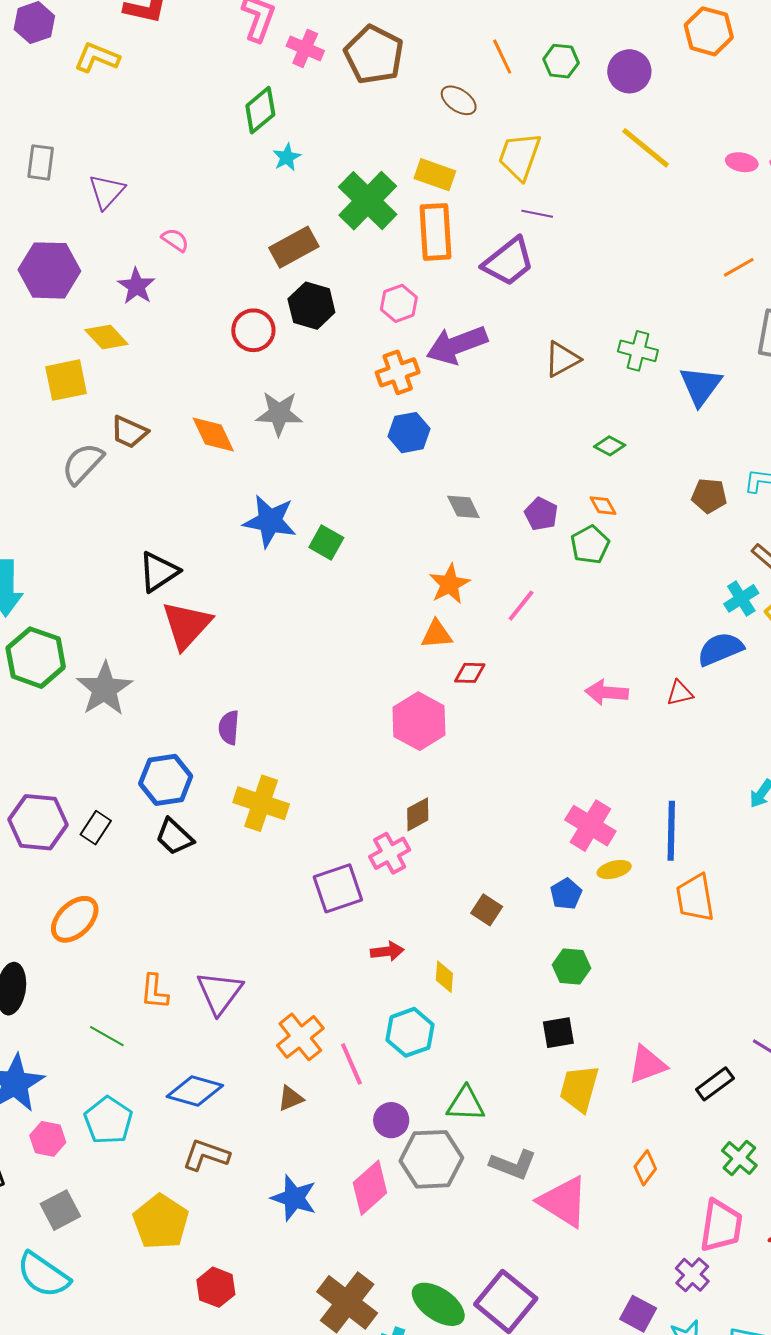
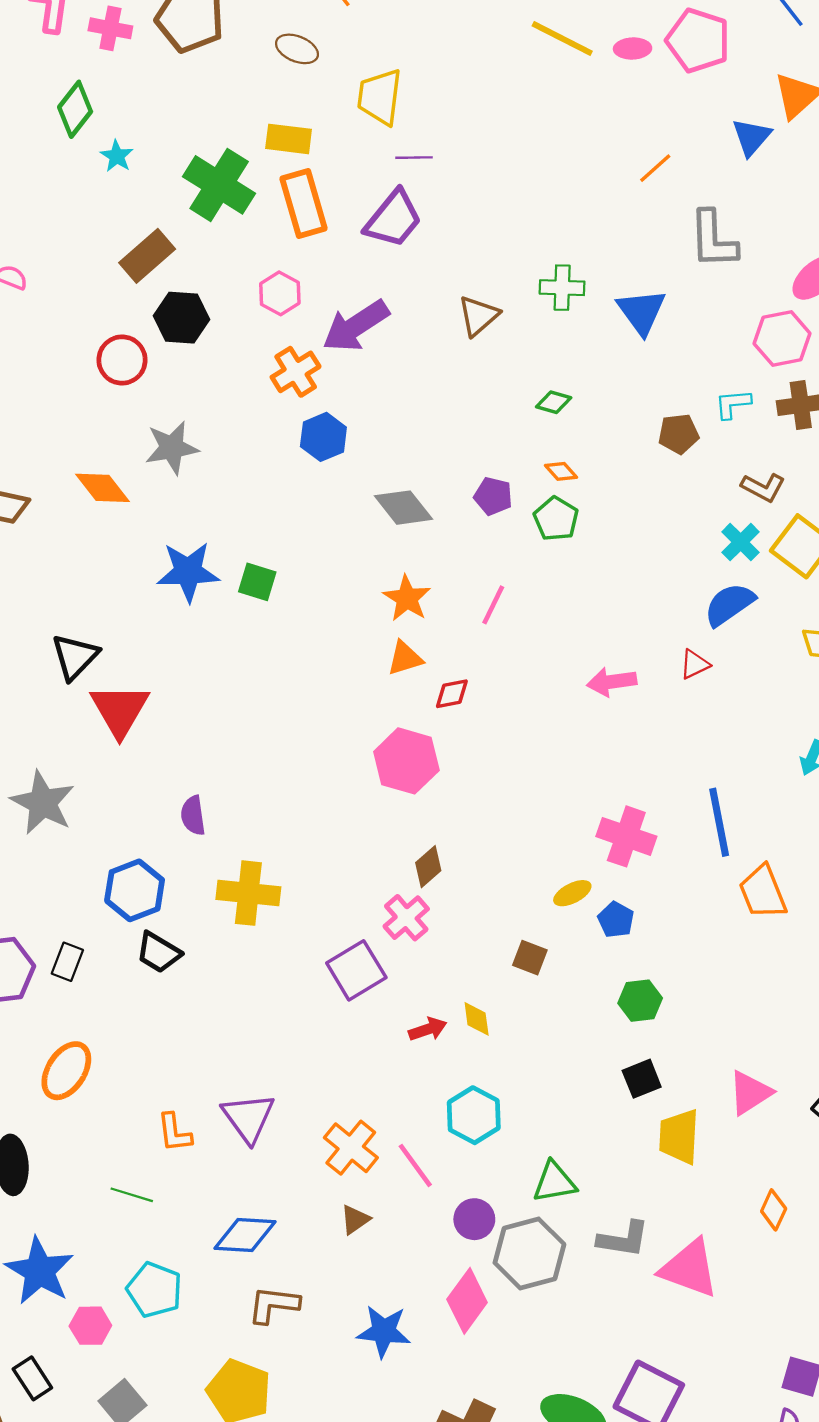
yellow line: (646, 148) -> (562, 39), moved
gray diamond: (463, 507) -> (404, 508), size x1.4
yellow ellipse: (614, 870) -> (572, 893), moved
yellow diamond: (444, 977) -> (477, 1019), moved

